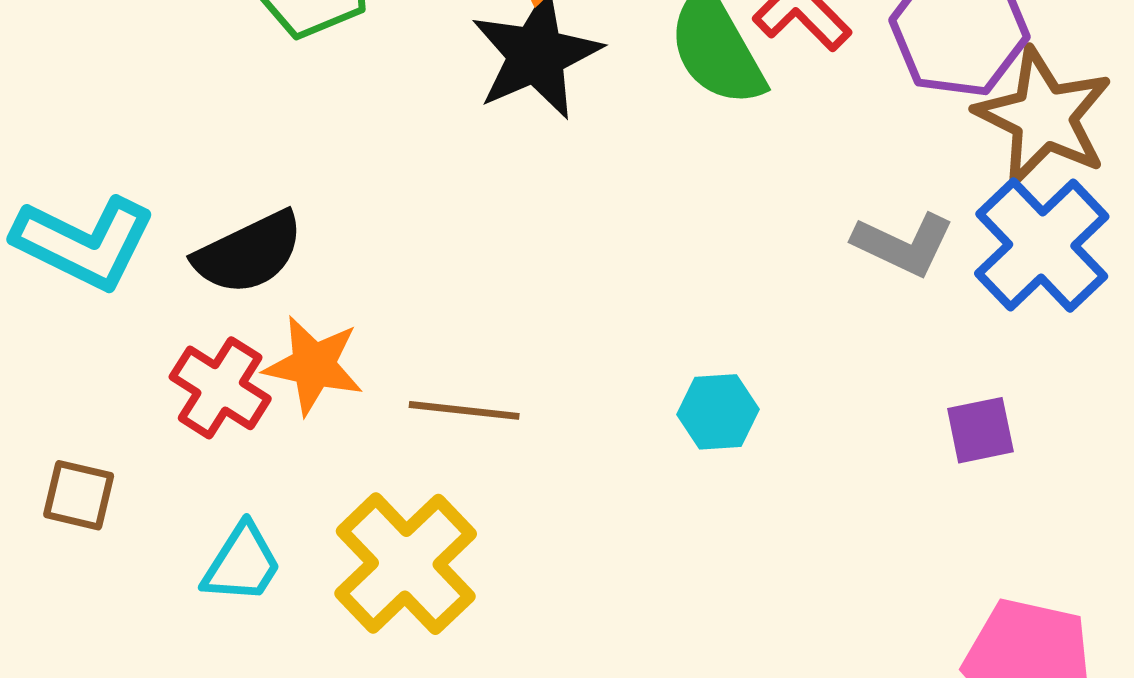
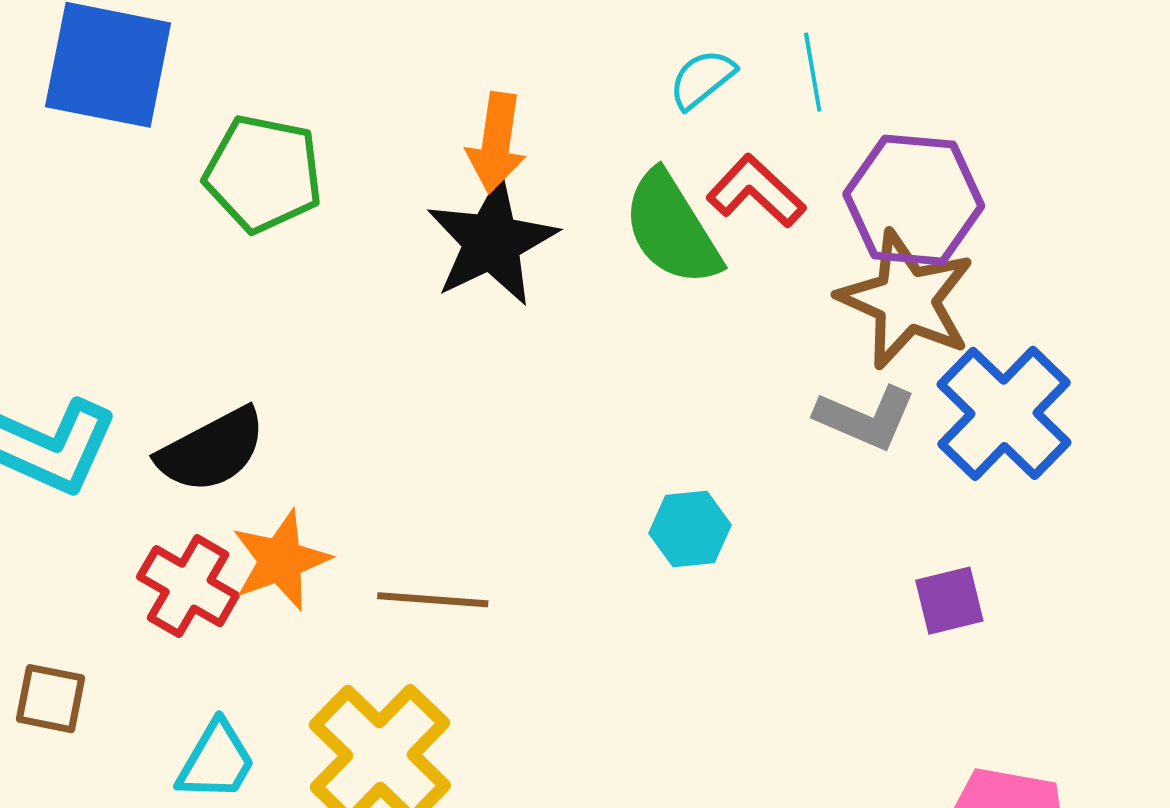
brown star: (1044, 117) -> (906, 300), moved
orange star: (314, 365) -> (281, 560), turned -30
cyan hexagon: (718, 412) -> (690, 529), moved

